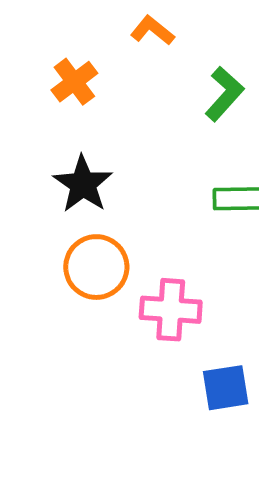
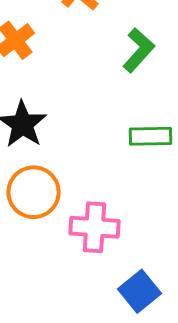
blue square: (226, 388) -> (140, 291), turned -30

